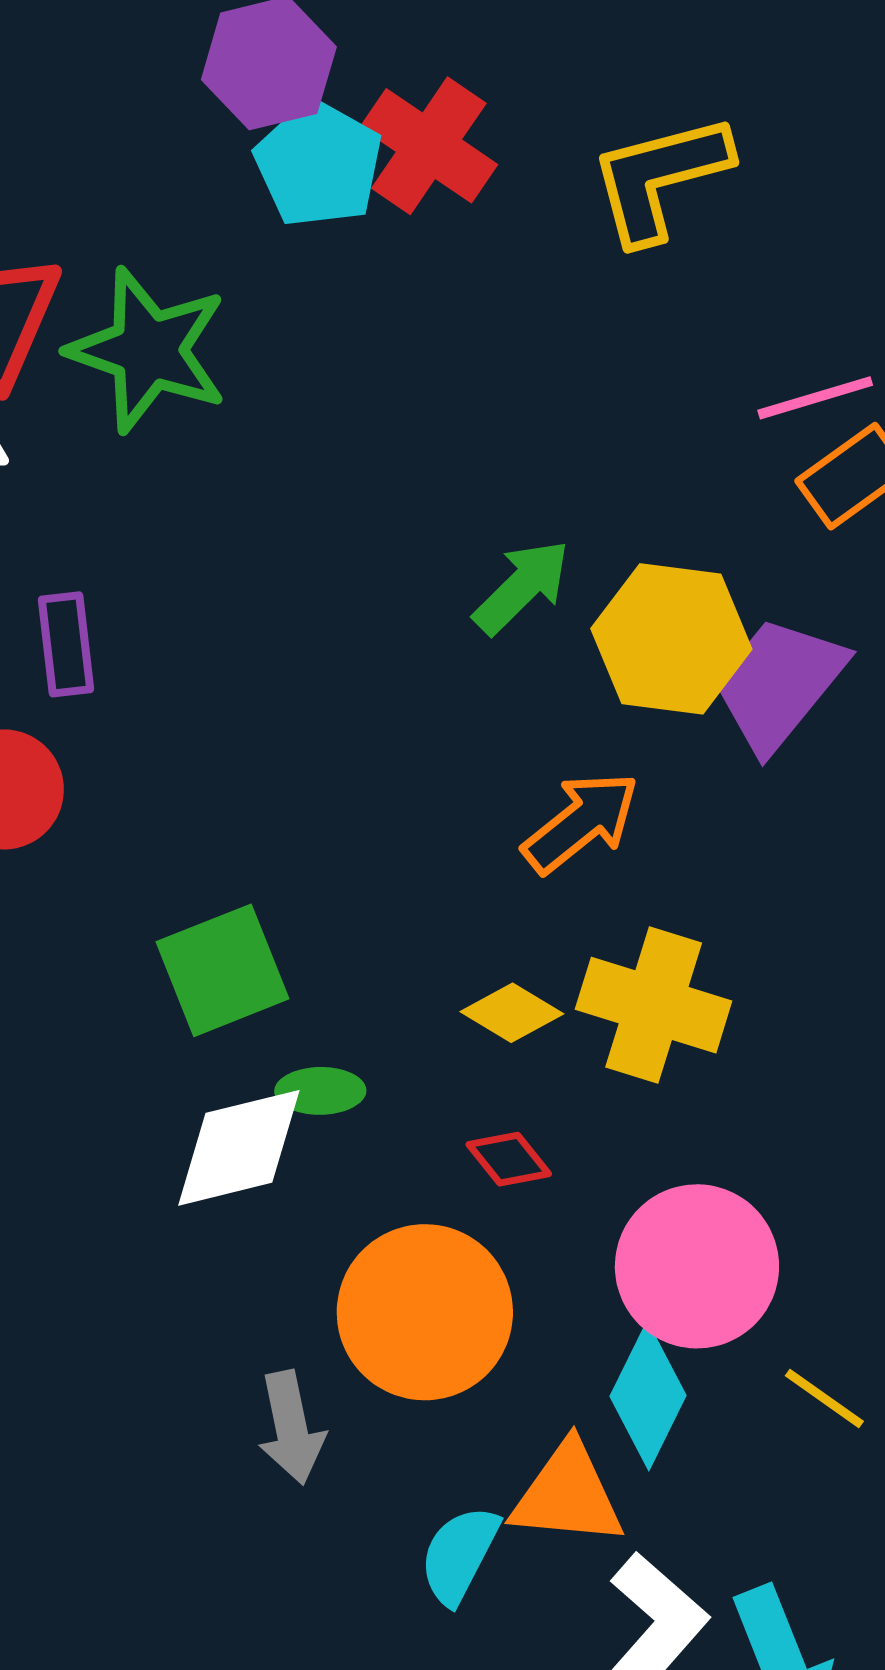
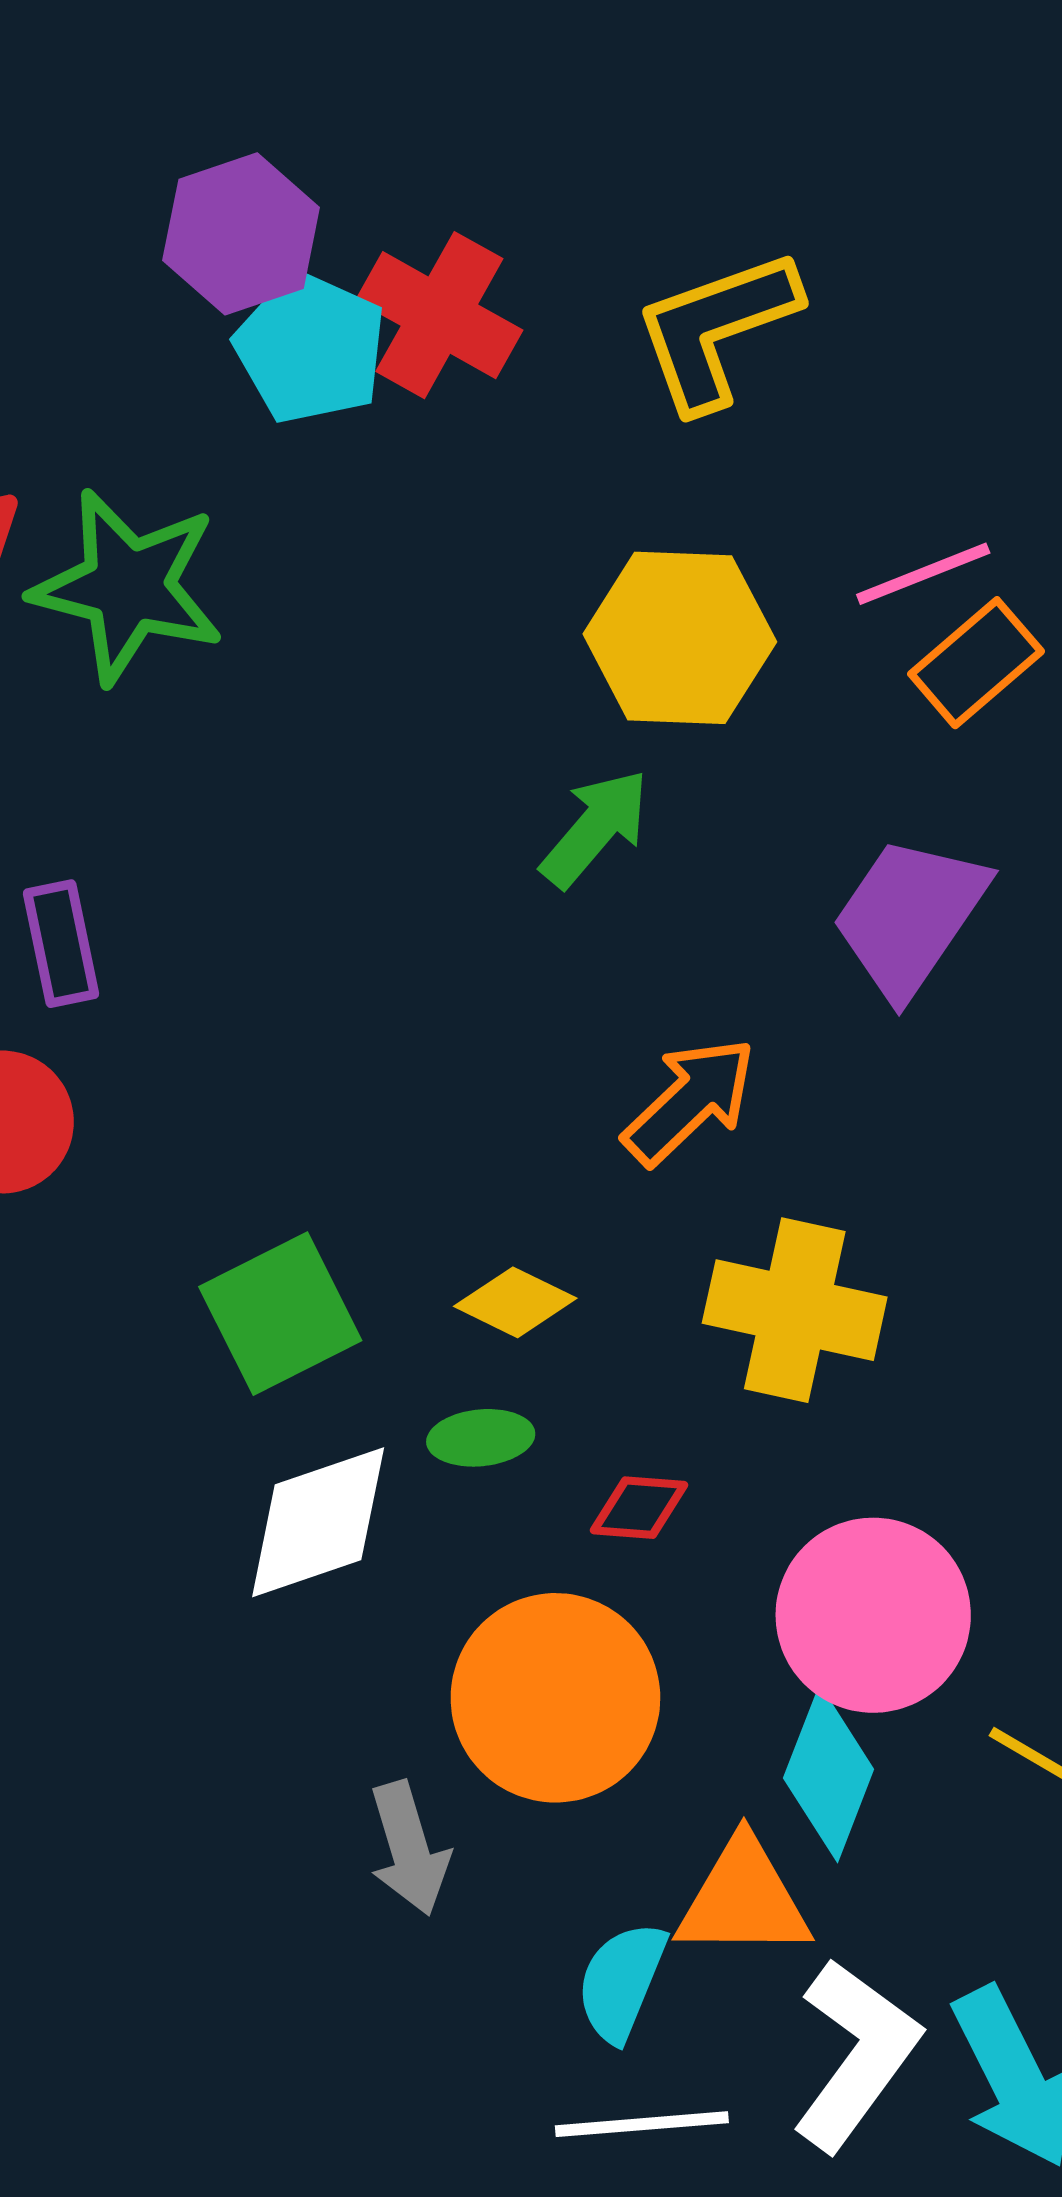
yellow hexagon: (671, 639) -> (680, 638), moved
yellow diamond: (512, 1013) -> (515, 1302), moved
green ellipse: (320, 1091) -> (481, 1438), moved
red diamond: (509, 1159) -> (639, 1508), turned -42

